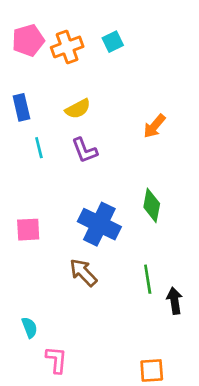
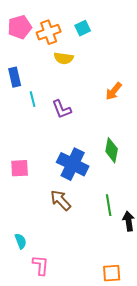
yellow semicircle: (78, 109) -> (64, 58), moved, turned 36
cyan line: (39, 148) -> (33, 99), moved

